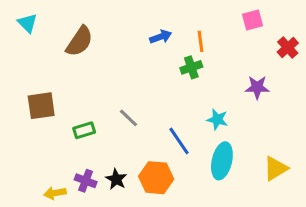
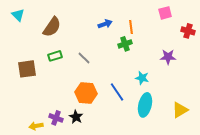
red cross: (288, 47) -> (188, 31), turned -32
gray line: (128, 118) -> (84, 58), moved
green rectangle: (84, 130) -> (55, 56), moved
orange hexagon: (156, 178) -> (86, 93), moved

